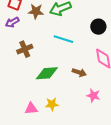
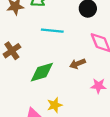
brown arrow: (79, 72) -> (77, 64), turned 152

